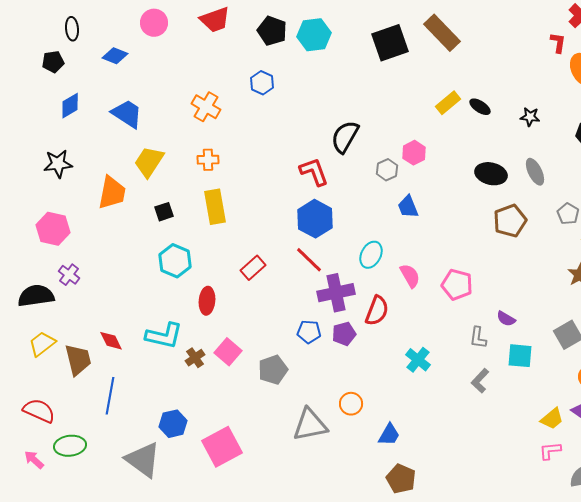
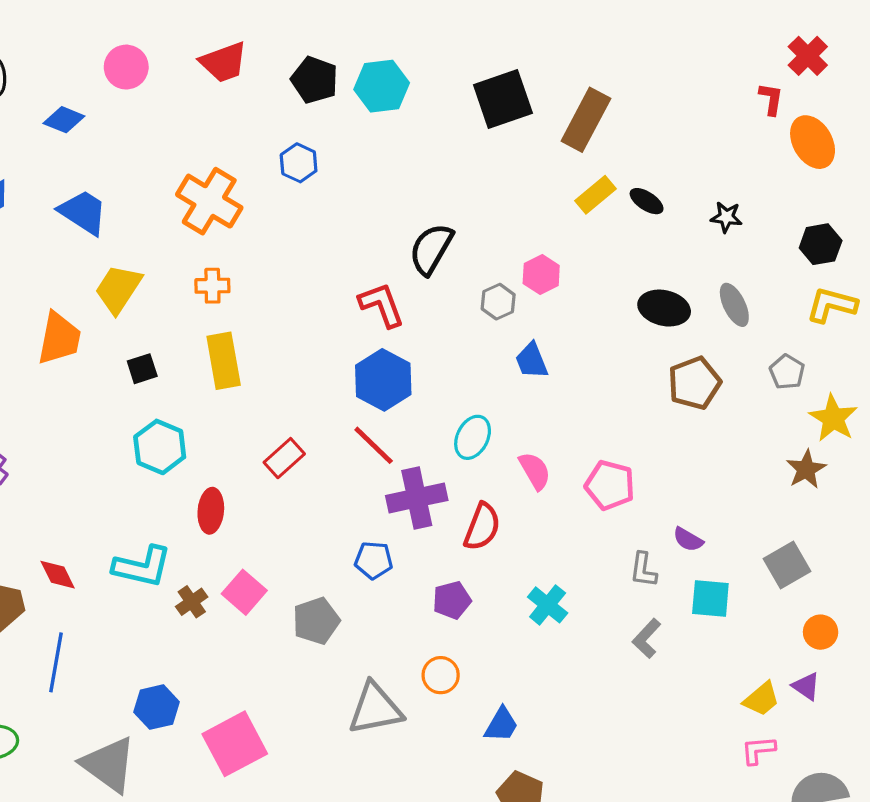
brown rectangle: (442, 33) -> (586, 120), moved, turned 72
orange cross: (206, 107) -> (209, 201), size x1.4
purple pentagon: (344, 334) -> (452, 600), moved

